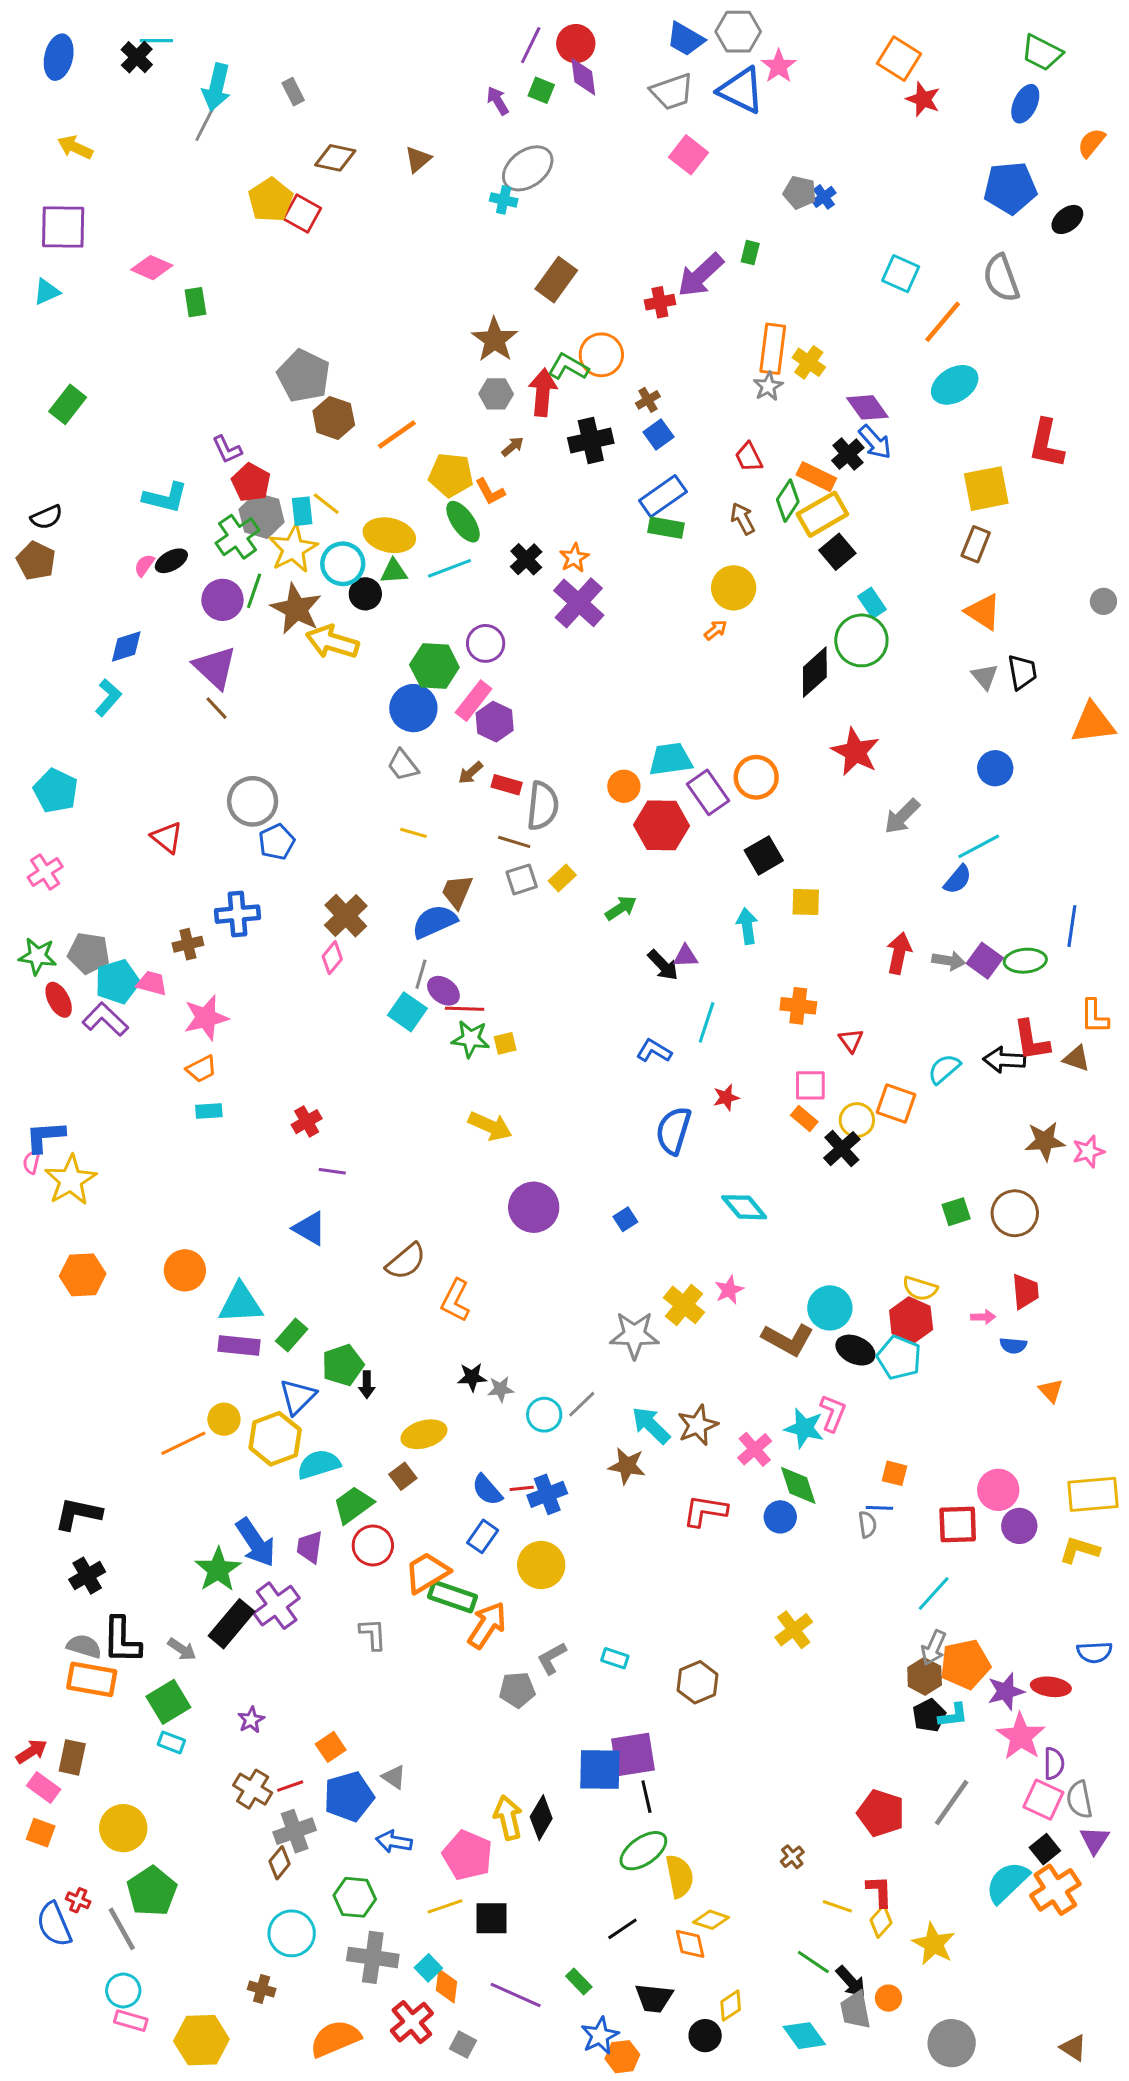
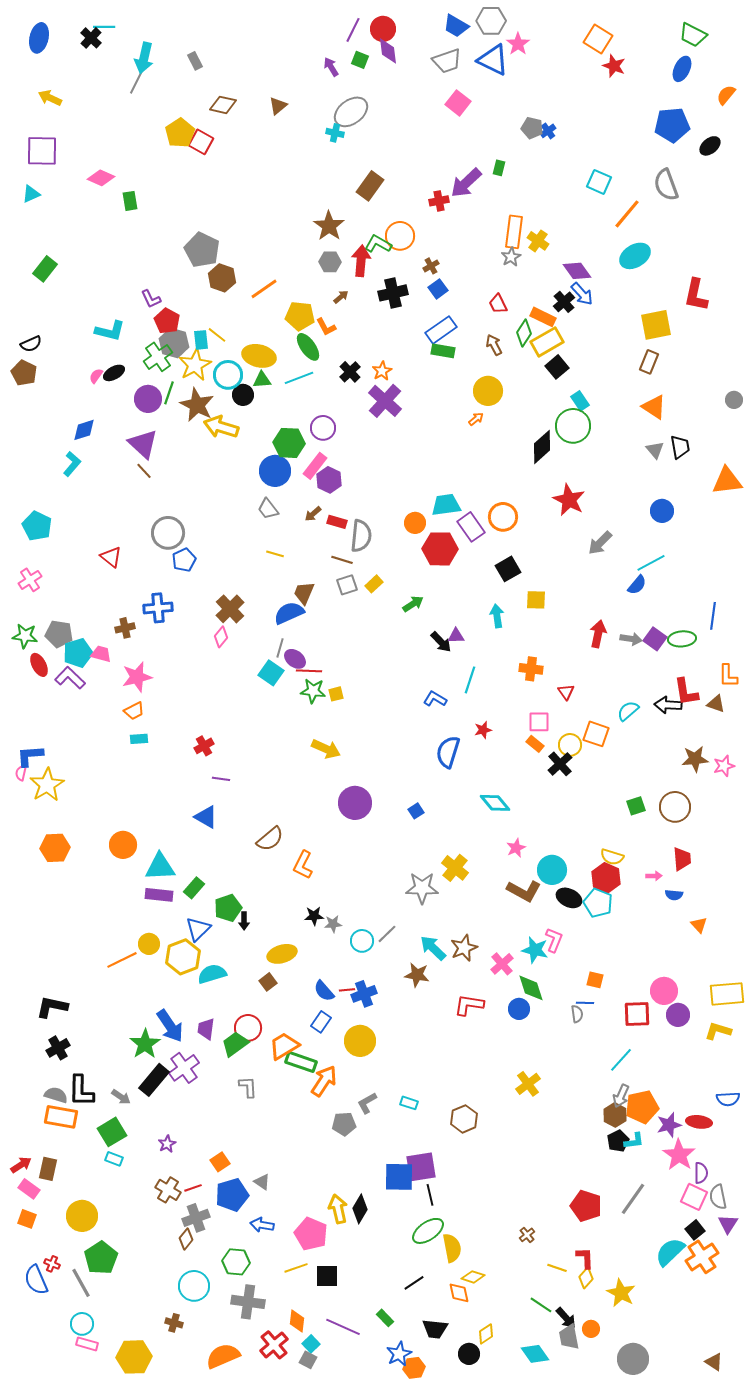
pink star: (729, 1290) -> (516, 848), moved
green trapezoid: (353, 1505) -> (235, 1044), moved
cyan square: (428, 1968) -> (311, 1344), moved

